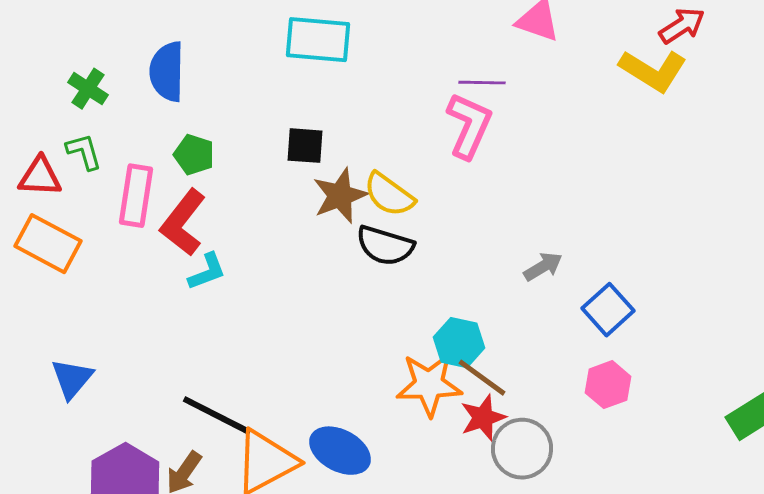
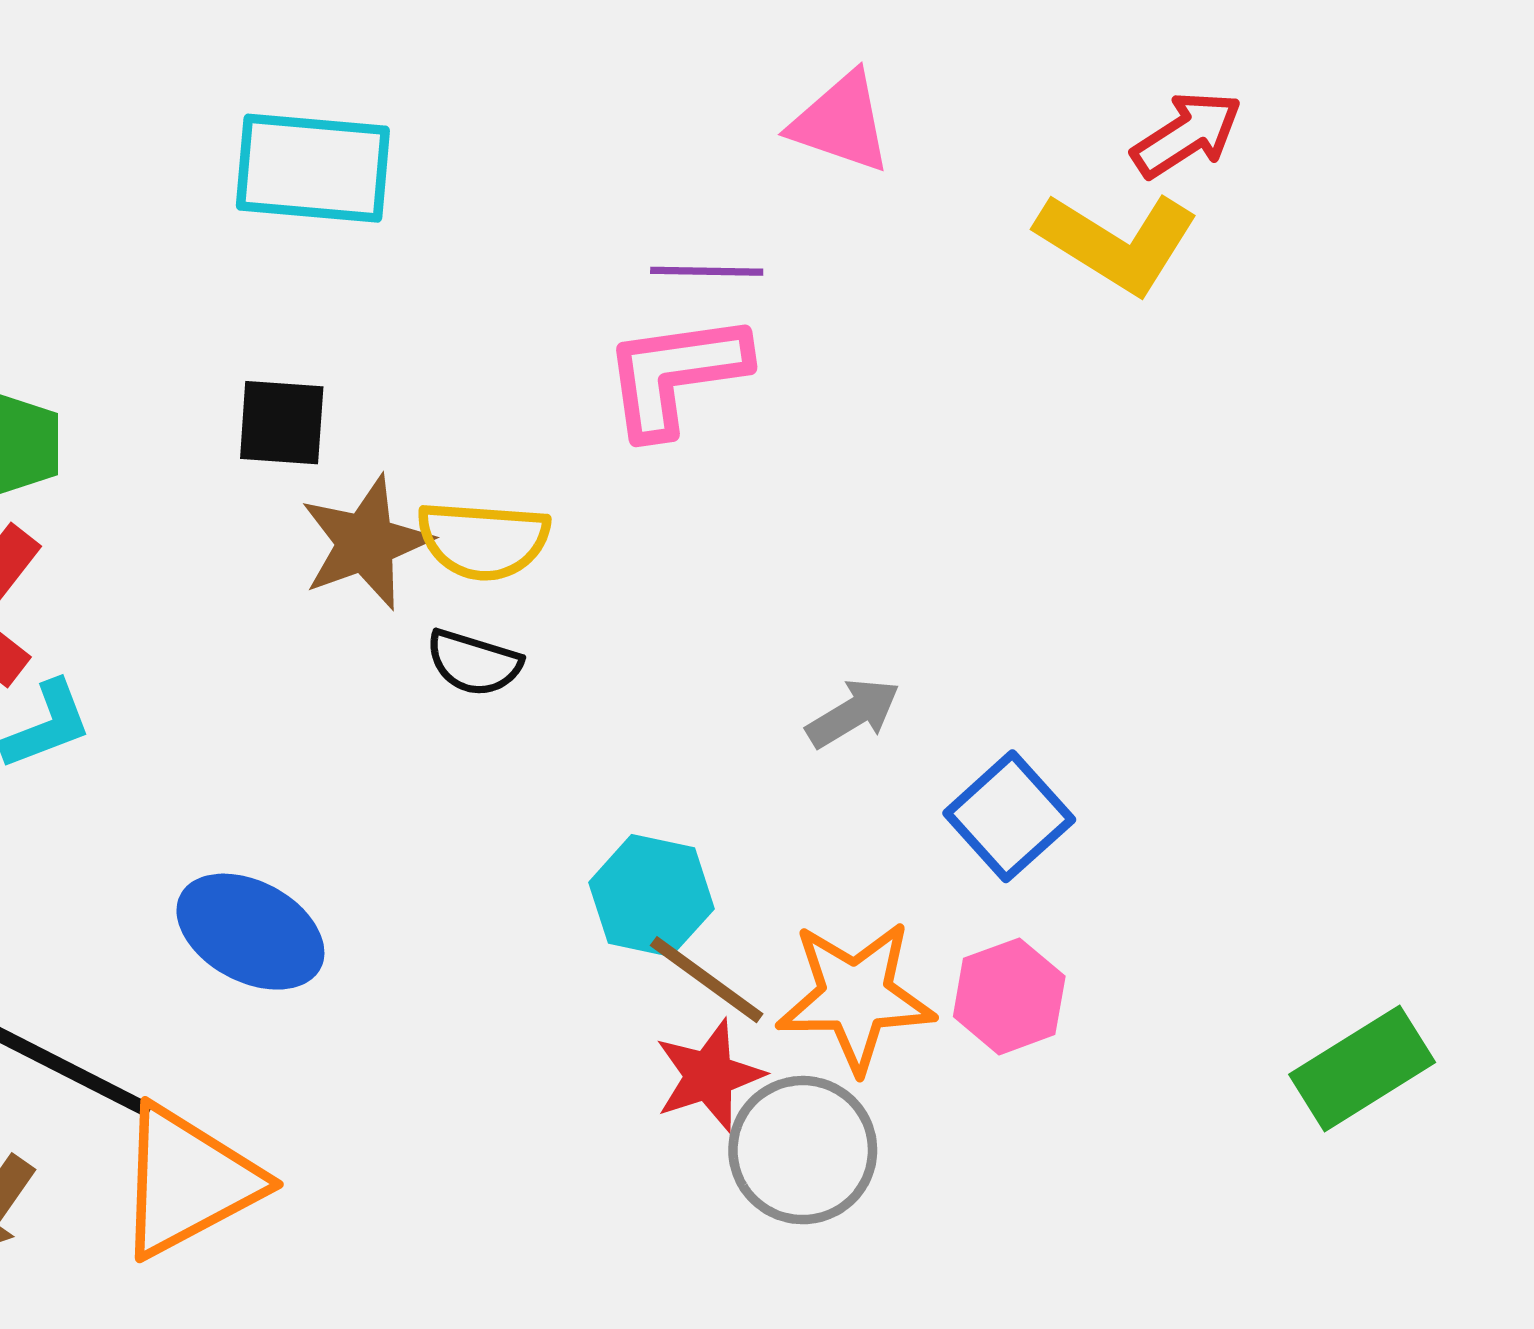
pink L-shape: (469, 126) -> (675, 375), turned -122
yellow semicircle: (389, 195) -> (483, 540), turned -32
black semicircle: (385, 246) -> (474, 663), size x0.7
orange star: (429, 385) -> (856, 996), moved
blue ellipse: (340, 451) -> (250, 932), moved

